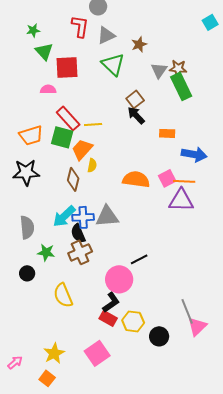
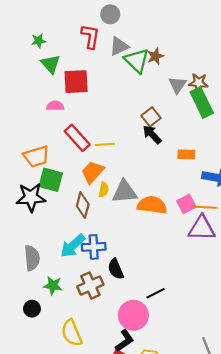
green triangle: (113, 64) -> (137, 61), moved
green square: (62, 137) -> (51, 180), moved
gray triangle: (107, 216) -> (125, 192), moved
black semicircle: (78, 233) -> (116, 269), moved

